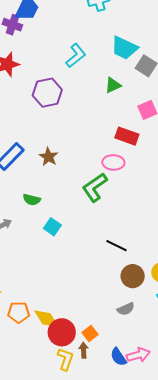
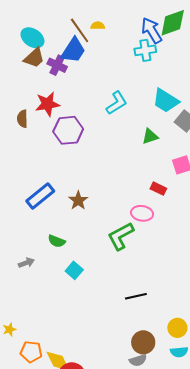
purple hexagon: (47, 93) -> (68, 130), moved
red rectangle: (127, 136) -> (158, 189), size x0.7
black line: (117, 246) -> (136, 296), turned -45
brown circle: (133, 276) -> (143, 342), moved

